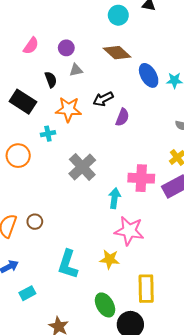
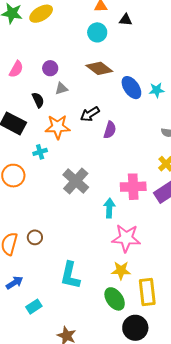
yellow star: (110, 259) -> (121, 270), moved
green ellipse: (105, 305) -> (115, 299), moved

